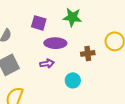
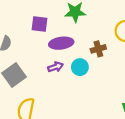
cyan circle: (73, 80) -> (80, 67), moved

